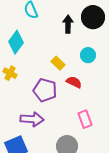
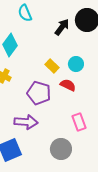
black arrow: (68, 24) -> (62, 27), turned 36
cyan circle: (88, 55) -> (76, 64), moved

